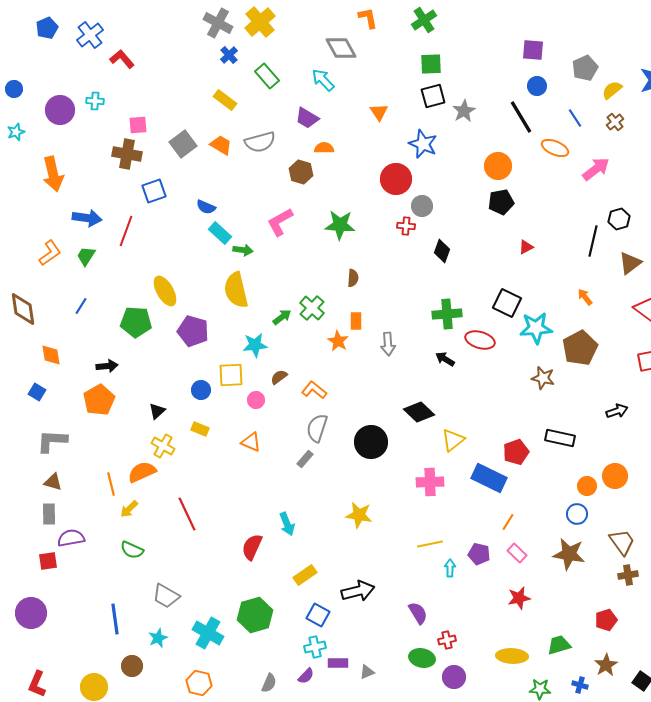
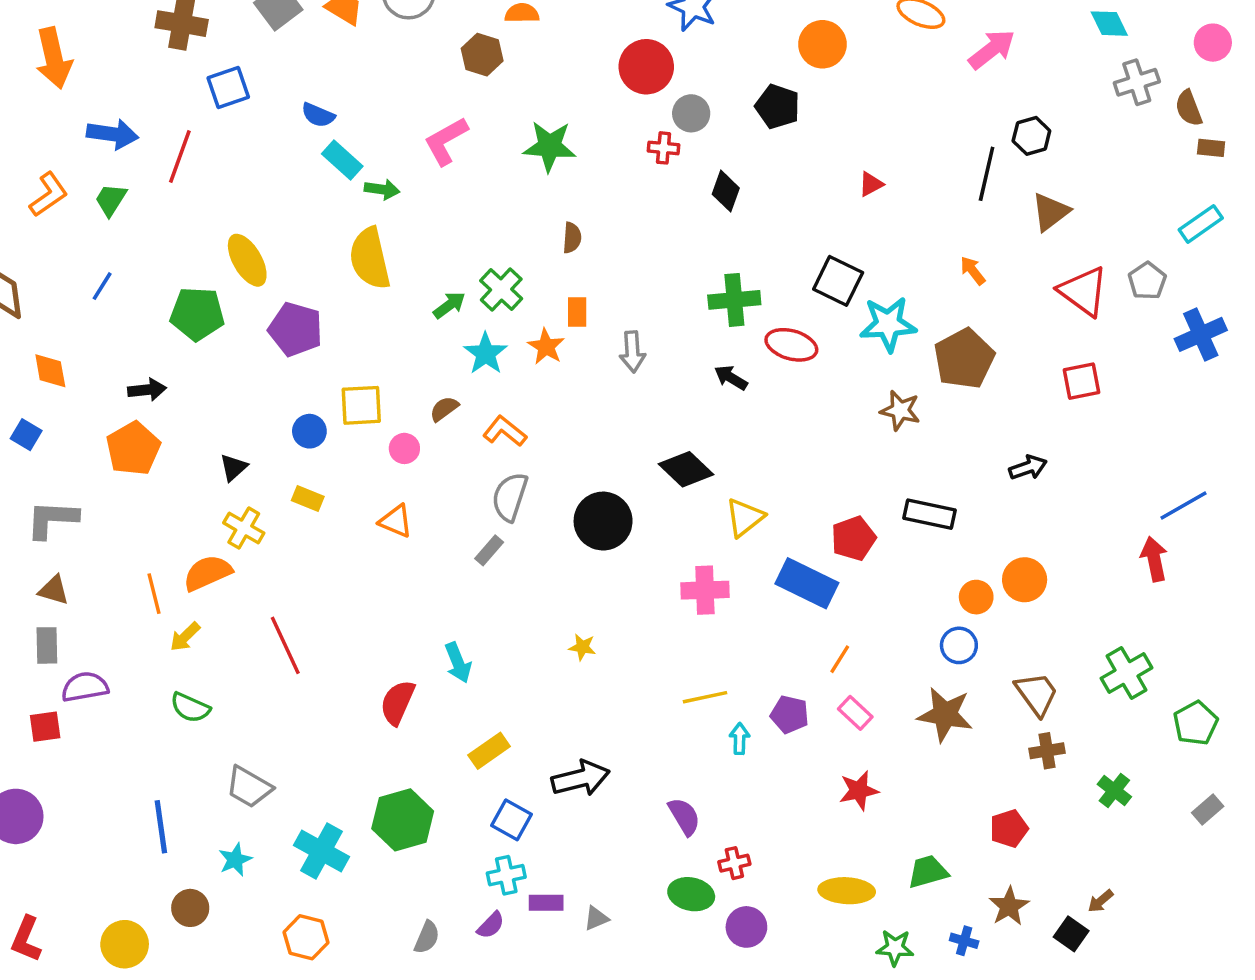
black pentagon: (501, 202) -> (778, 106), moved, turned 30
cyan star: (255, 345) -> (486, 353), moved, turned -30
yellow star: (359, 515) -> (582, 647), size x0.6

